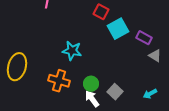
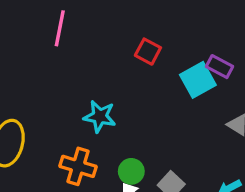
cyan square: (118, 29) -> (198, 80), moved
purple rectangle: (144, 38) -> (219, 67), moved

